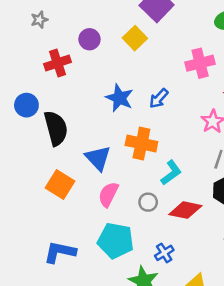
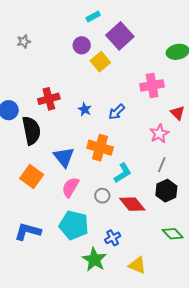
purple circle: (89, 39) -> (82, 45), moved
red cross: (58, 63) -> (49, 99), moved
blue star: (119, 98) -> (85, 109), size x0.6
red diamond: (185, 210) -> (132, 204), turned 36

